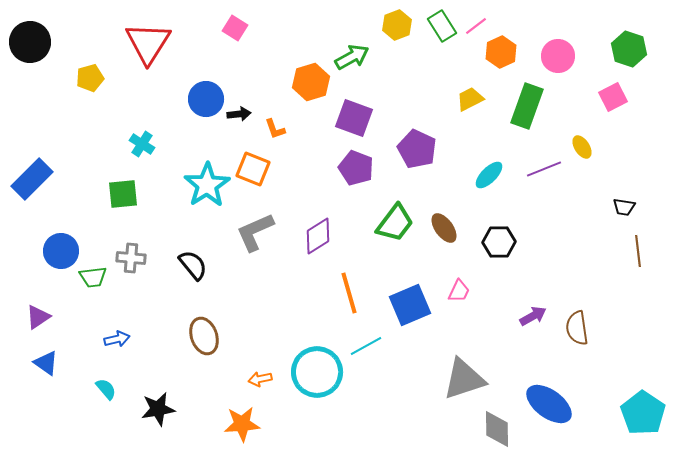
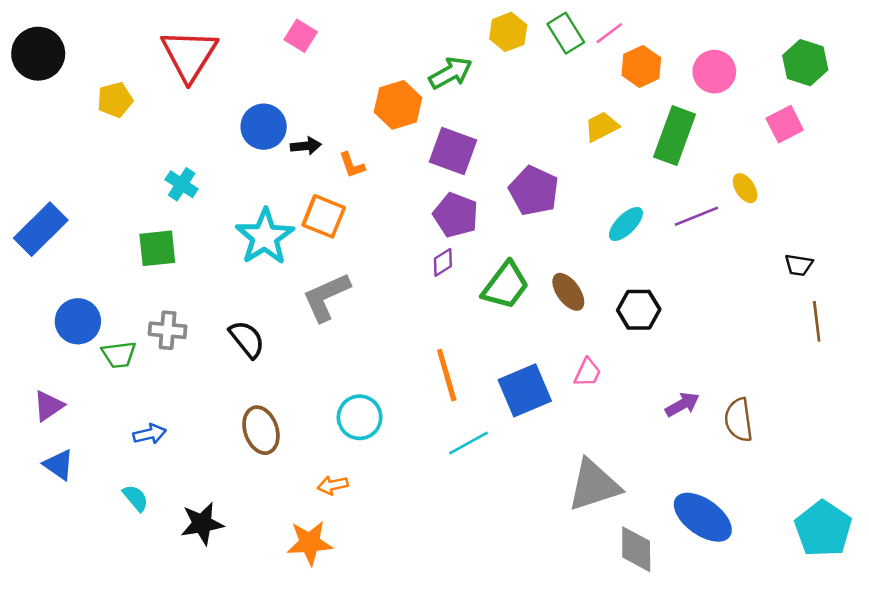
purple diamond: (318, 236) -> (443, 262), moved, size x0.6
cyan circle: (317, 372) -> (360, 417), moved, size x0.7

